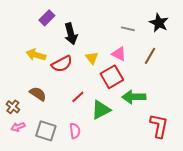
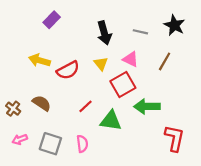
black arrow: (71, 34) -> (104, 33), moved
brown cross: (13, 107) -> (13, 109), moved
green triangle: (101, 110) -> (111, 121), turned 35

